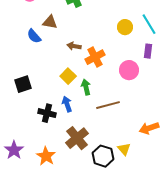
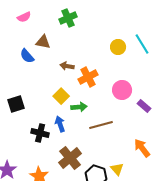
purple rectangle: (148, 51) -> (144, 106), moved, turned -56
green arrow: (86, 87) -> (79, 107), turned 98
orange arrow: (149, 128) -> (142, 148), turned 72

